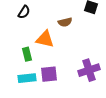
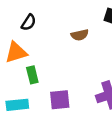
orange triangle: (45, 39) -> (16, 52), moved, turned -30
cyan rectangle: (27, 78) -> (17, 105), moved

